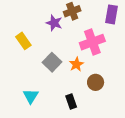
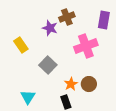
orange star: (76, 64) -> (71, 84), moved

